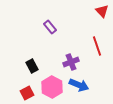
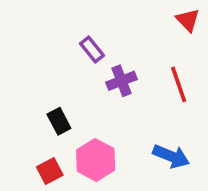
purple cross: (71, 62) -> (121, 81), moved
blue arrow: (79, 85) -> (171, 156), moved

